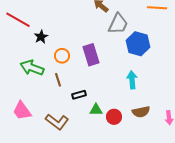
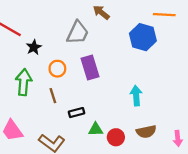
gray trapezoid: (118, 24) -> (78, 33), moved
blue hexagon: (138, 44) -> (143, 37), moved
green arrow: (32, 68) -> (24, 82), turned 75

